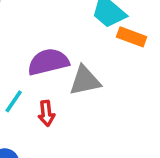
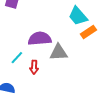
orange rectangle: (132, 37) -> (88, 32), turned -63

